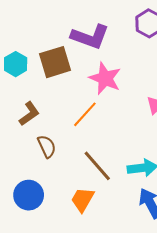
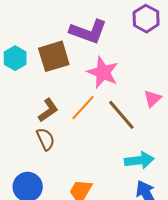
brown L-shape: (29, 114) -> (48, 110), moved
brown line: (97, 166) -> (121, 115), moved

